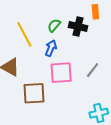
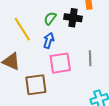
gray line: (93, 70) -> (90, 58), turned -35

